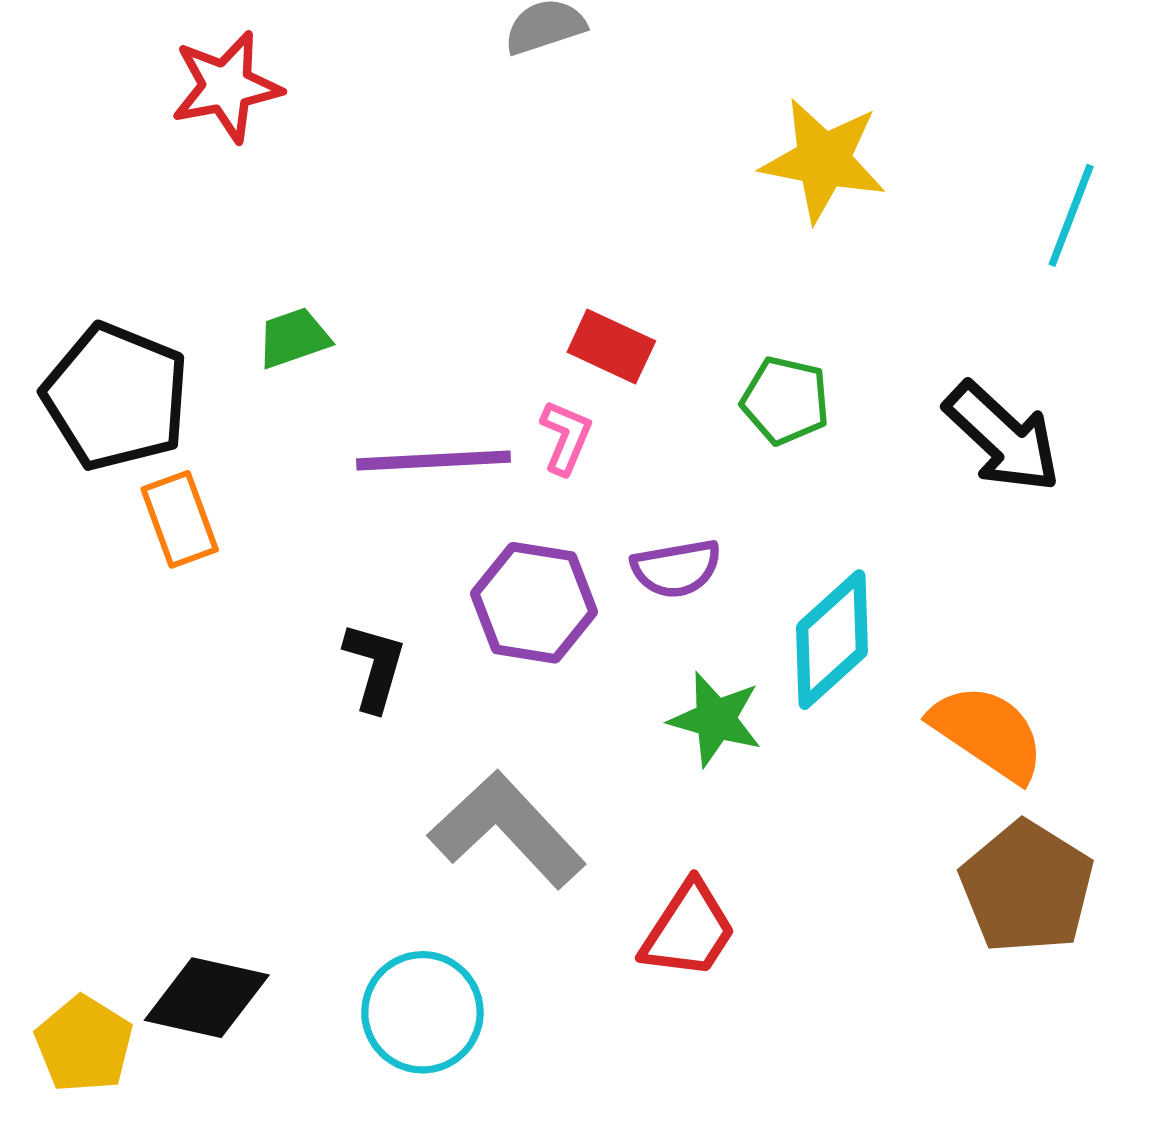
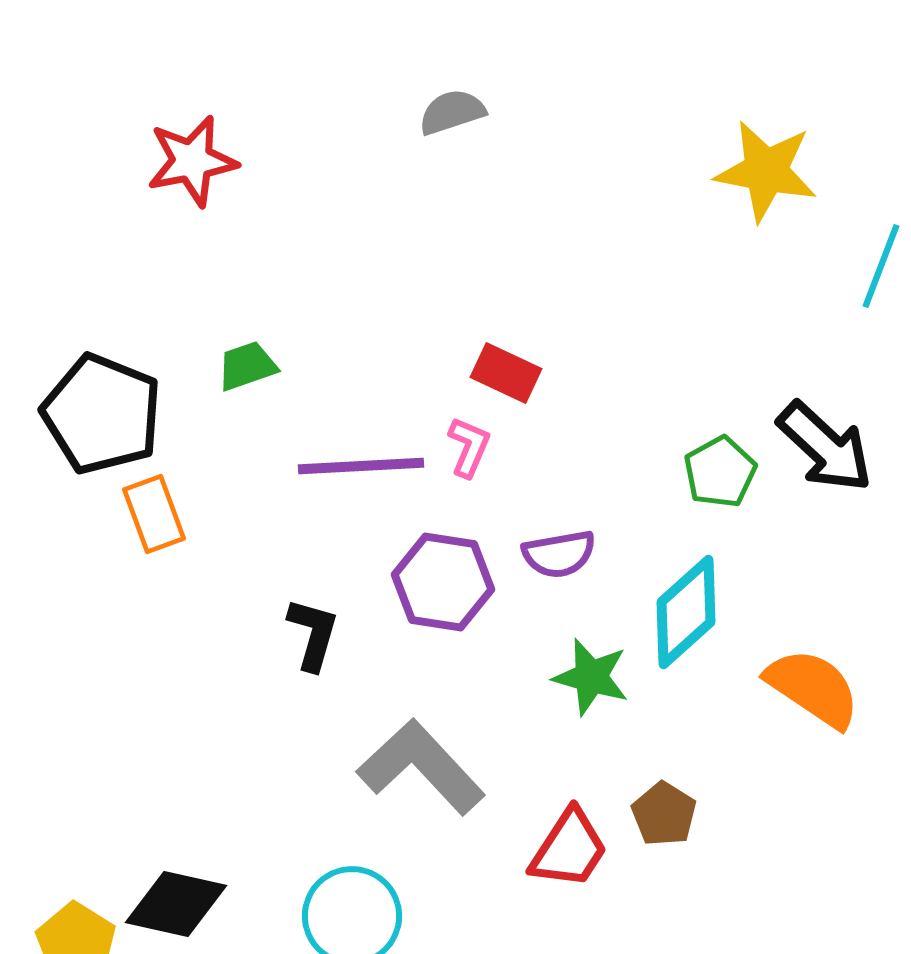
yellow star: (823, 160) -> (766, 171), moved
green pentagon: (785, 400) -> (720, 472), moved, turned 30
brown pentagon: (1027, 887) -> (664, 814), moved, size x0.6

